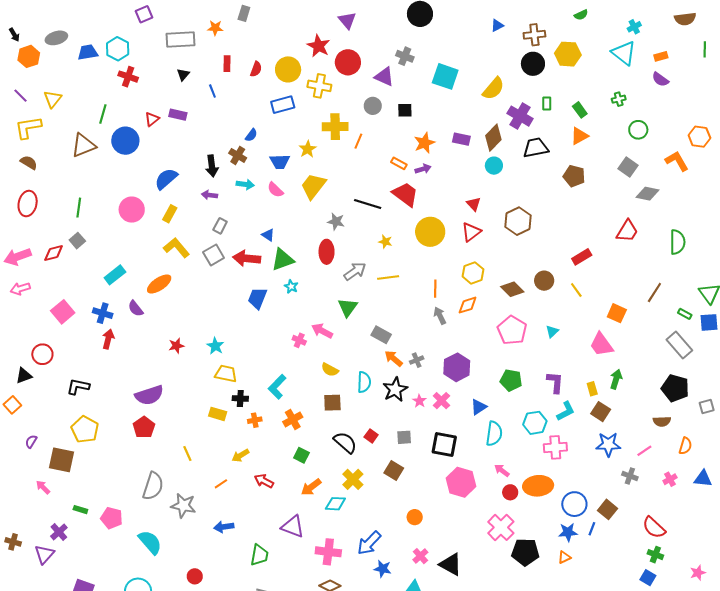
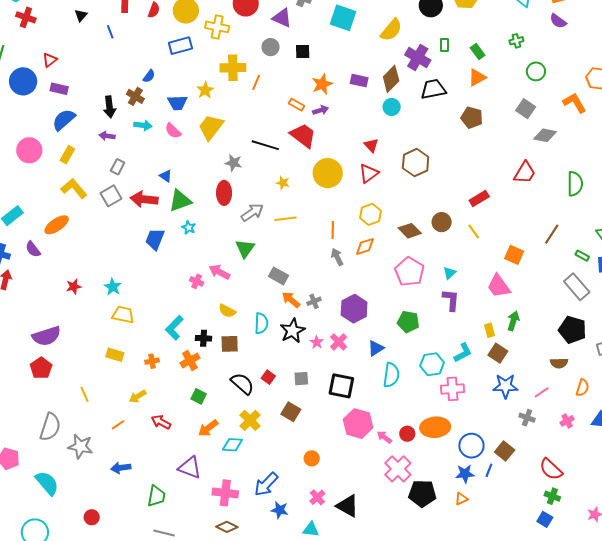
purple rectangle: (178, 115) -> (59, 89), moved
purple L-shape: (555, 382) -> (451, 300), moved
black cross: (240, 398) -> (204, 338), moved
pink arrow: (502, 470) -> (384, 437), moved

